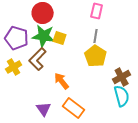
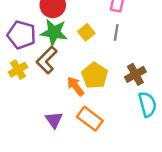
yellow square: (60, 38) -> (86, 32), moved, turned 32
yellow pentagon: (96, 56) -> (95, 76), moved
brown cross: (122, 77) -> (135, 74), moved

